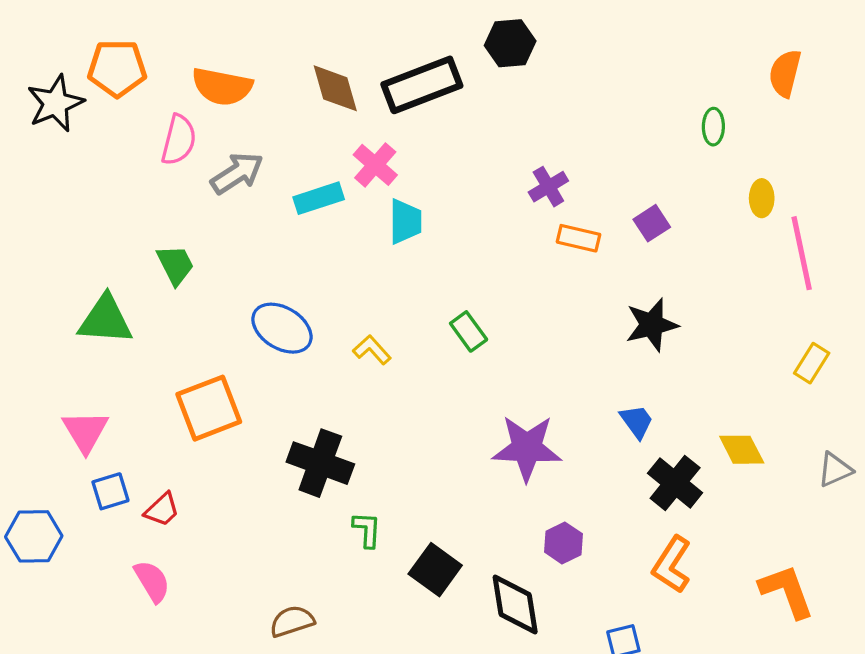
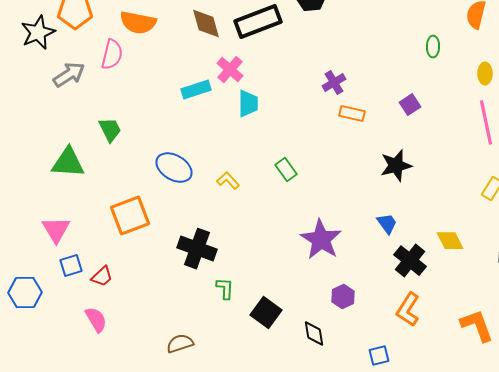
gray arrow: (237, 173) -> (69, 75), moved
yellow ellipse: (762, 198) -> (485, 74), moved
purple square: (652, 223) -> (410, 105), moved
purple star: (527, 448) -> (321, 240), turned 30
black diamond: (515, 605) -> (314, 334), size x0.7

